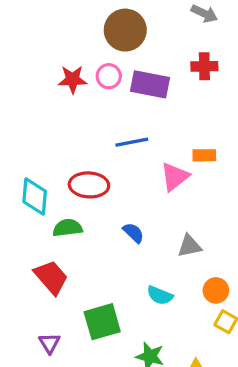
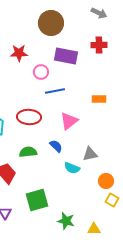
pink circle: (109, 76) -> (41, 72), moved
pink triangle: (175, 177) -> (69, 121), moved
green semicircle: (68, 228) -> (28, 152), moved
cyan semicircle: (160, 295) -> (72, 168), moved

